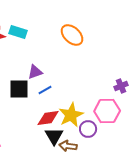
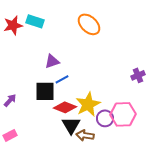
black square: (19, 89) -> (45, 91), moved
pink hexagon: (107, 111) -> (123, 114), moved
red diamond: (48, 118) -> (65, 107), turned 30

